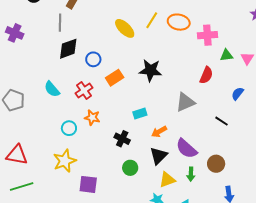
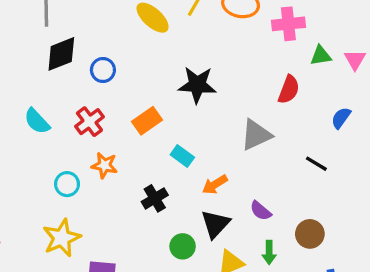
orange rectangle: (115, 78) -> (147, 121), moved
cyan rectangle: (140, 113) -> (182, 156), turned 56
black cross: (122, 139) -> (155, 198), turned 35
purple semicircle: (186, 149) -> (261, 211), size x0.6
green circle: (130, 168) -> (183, 246), moved

